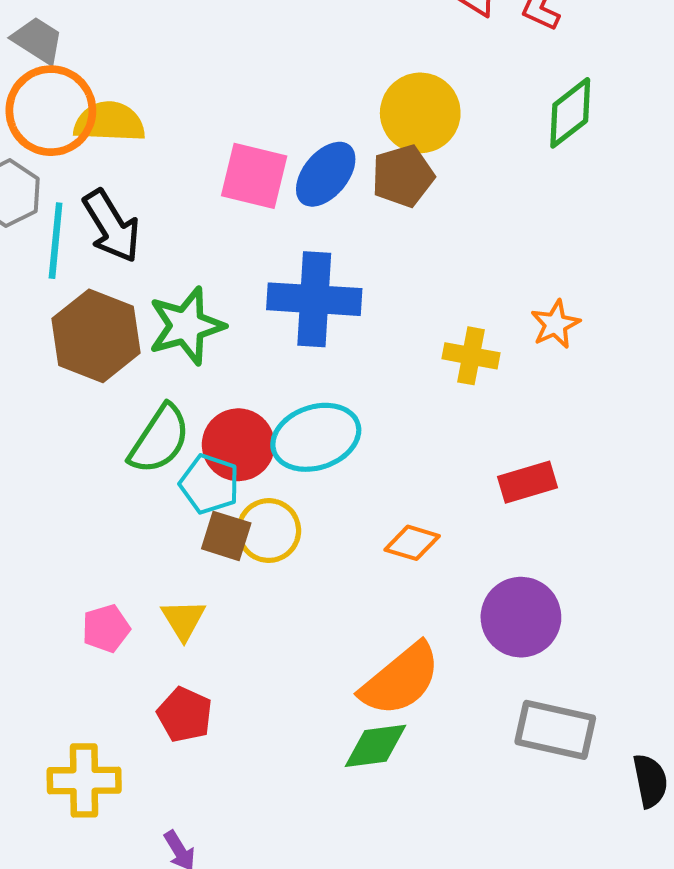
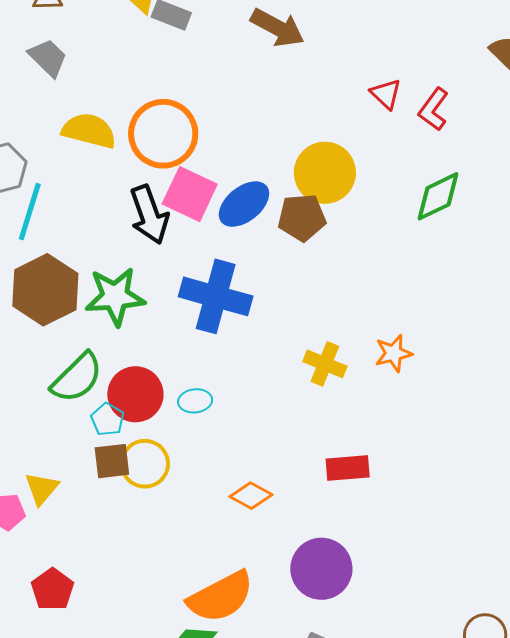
orange circle: (51, 111) -> (163, 134), moved
black arrow: (112, 226) -> (149, 215), moved
cyan ellipse: (316, 437) -> (195, 401), size x0.5
cyan pentagon: (209, 484) -> (108, 419), size x0.7
brown square: (226, 536) -> (112, 461), turned -36
yellow triangle: (183, 620) -> (42, 489), moved

